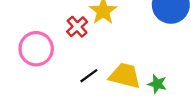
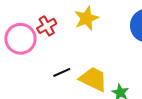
red cross: (77, 27) -> (47, 26), moved

